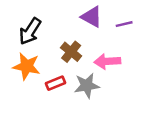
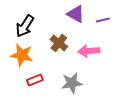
red rectangle: (55, 83) -> (35, 80), moved
gray star: (87, 86) -> (72, 83), moved

